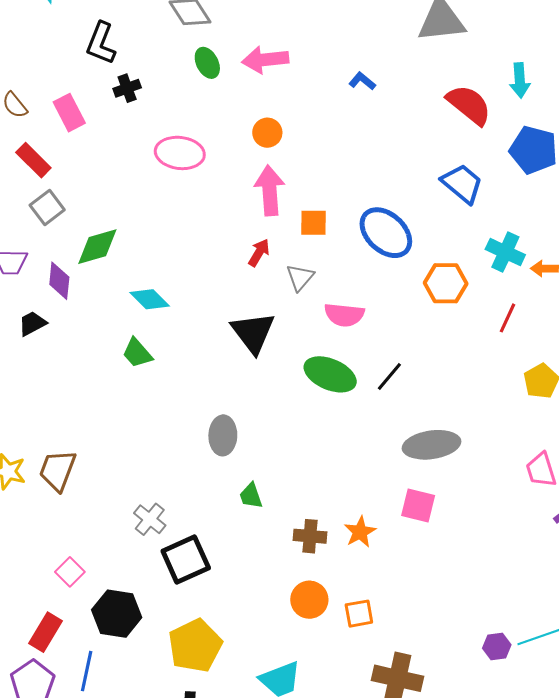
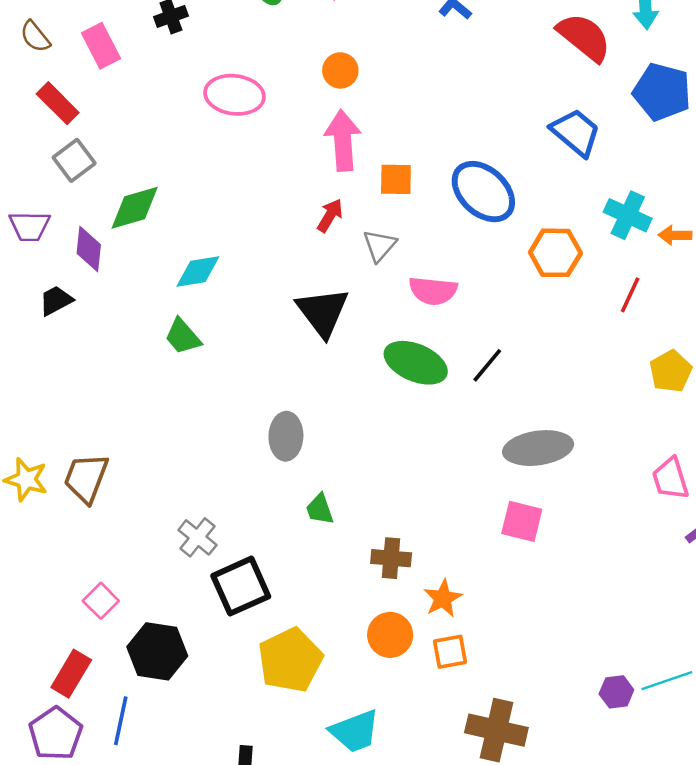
cyan diamond: (150, 299) -> (198, 271), turned -54
orange star: (360, 532) -> (443, 598), moved
yellow pentagon: (195, 646) -> (290, 660), moved

